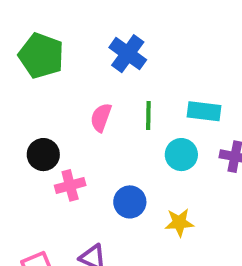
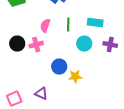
pink cross: (70, 185) -> (36, 45), moved
yellow star: (179, 223) -> (75, 77), moved

